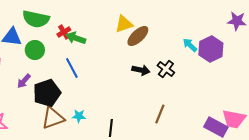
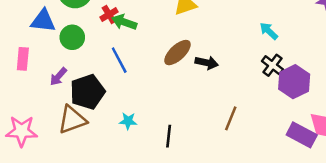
brown ellipse: (138, 36) -> (177, 53), moved
purple hexagon: (211, 49) -> (294, 82), moved
black cross: (166, 69) -> (273, 65), moved
brown triangle: (53, 118) -> (72, 120), moved

